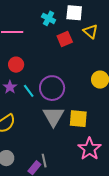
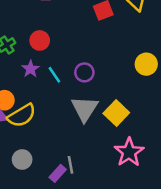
purple circle: (52, 88) -> (84, 72), size x0.6
yellow square: (78, 119) -> (116, 113), turned 36

